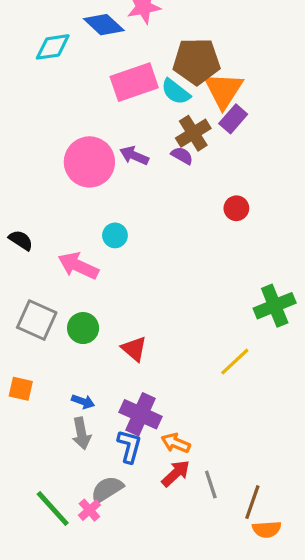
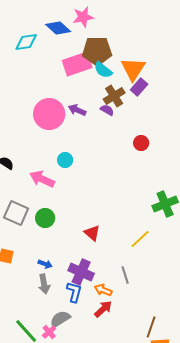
brown pentagon: (196, 61) -> (97, 51), moved
red triangle: (134, 349) -> (92, 233), moved
gray line: (211, 485) -> (125, 275), moved

